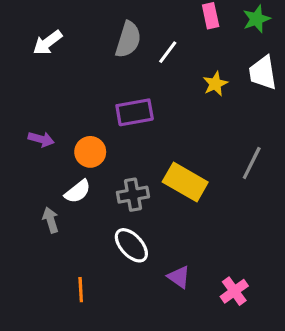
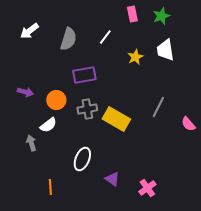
gray semicircle: (128, 39) -> (68, 39), moved
gray cross: (133, 195) -> (87, 109), moved
white ellipse: (131, 245) -> (82, 159), turned 65

